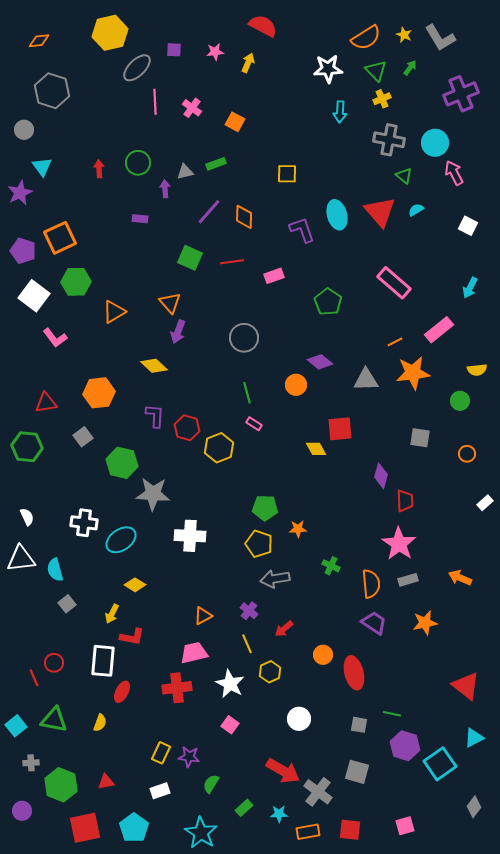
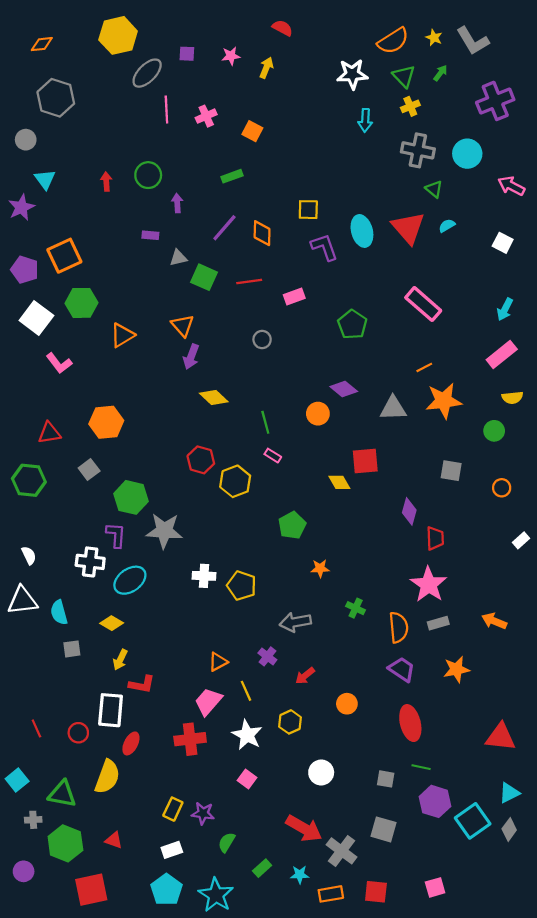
red semicircle: (263, 26) -> (282, 28), size x0.7
pink cross: (192, 108) -> (206, 116), turned 30
gray triangle: (185, 172) -> (178, 258), moved
pink arrow: (454, 173) -> (511, 186), moved, turned -35
yellow square: (287, 174) -> (308, 210), moved
pink rectangle: (439, 330) -> (502, 355), moved
gray circle: (244, 338) -> (262, 340), moved, size x0.6
yellow diamond: (154, 366) -> (214, 398), moved
purple L-shape: (155, 416) -> (116, 535), moved
green pentagon: (265, 508) -> (292, 525), moved, turned -30
white cross: (190, 536) -> (204, 576), size x0.7
yellow pentagon: (259, 544) -> (242, 586), moved
yellow diamond: (135, 585) -> (112, 623), moved
gray square: (67, 604) -> (72, 649), turned 30
yellow line: (247, 644) -> (246, 691), moved
pink trapezoid: (194, 653) -> (208, 702), turned -36
red circle: (54, 663) -> (78, 733), moved
red ellipse: (354, 673) -> (410, 723), moved
red triangle: (466, 686) -> (501, 737), turned -32
green triangle: (54, 720) -> (62, 794), moved
yellow semicircle: (100, 723) -> (107, 777), size x1.8
red triangle: (106, 782) -> (114, 840), turned 30
gray diamond: (474, 807) -> (509, 829), moved
cyan pentagon: (134, 828) -> (166, 890), moved

